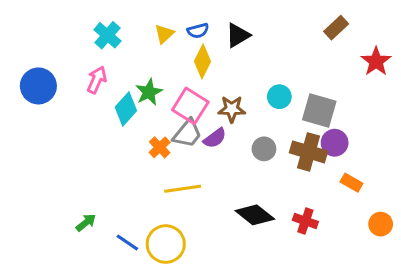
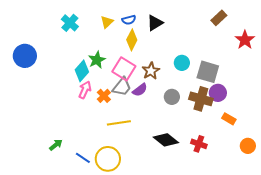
pink arrow: (97, 80) -> (85, 90), moved
brown star: (232, 109) -> (151, 71), turned -30

